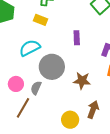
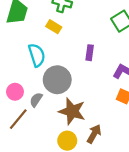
cyan semicircle: (30, 48) -> (37, 55), turned 90
brown star: (82, 81) -> (72, 111), moved, size x1.4

